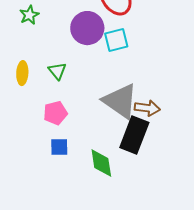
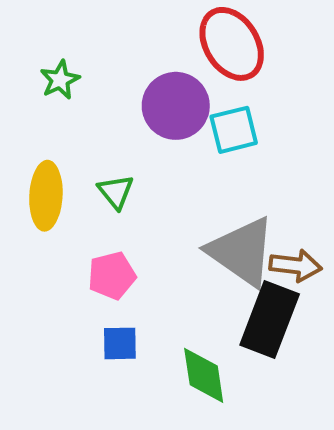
yellow ellipse: (22, 73) -> (46, 196), size x1.4

